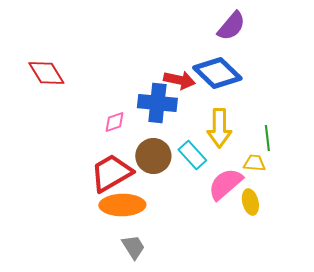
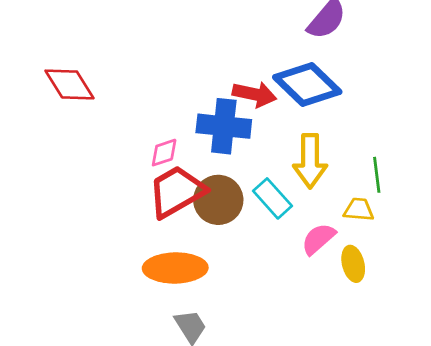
red trapezoid: (111, 173) -> (177, 192), moved
pink semicircle: (225, 184) -> (318, 239), size x0.7

